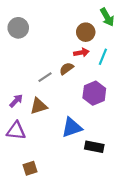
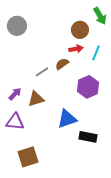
brown square: (30, 168) -> (28, 157), size x1.5

